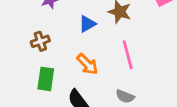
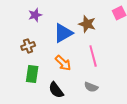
blue triangle: (87, 24) -> (63, 33), size x1.5

